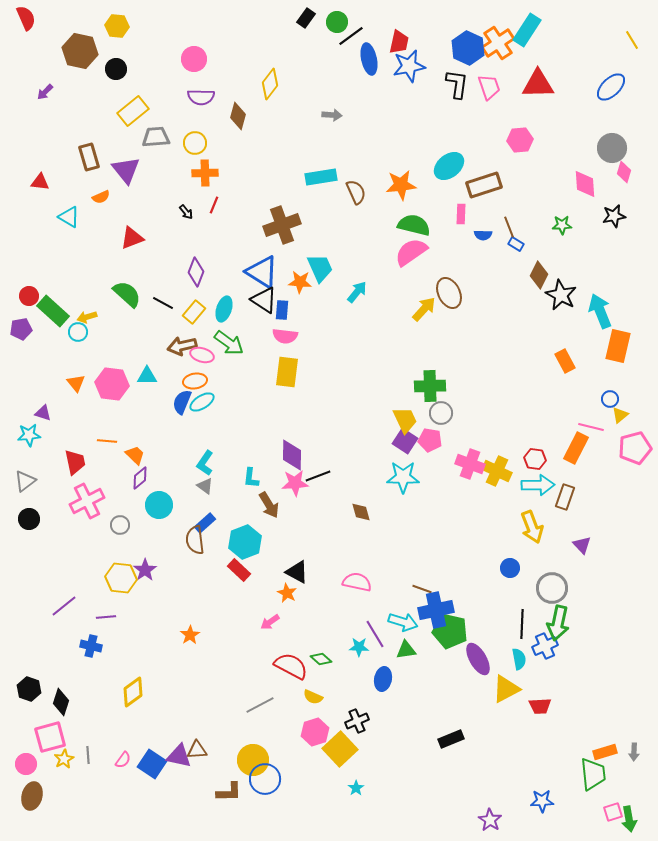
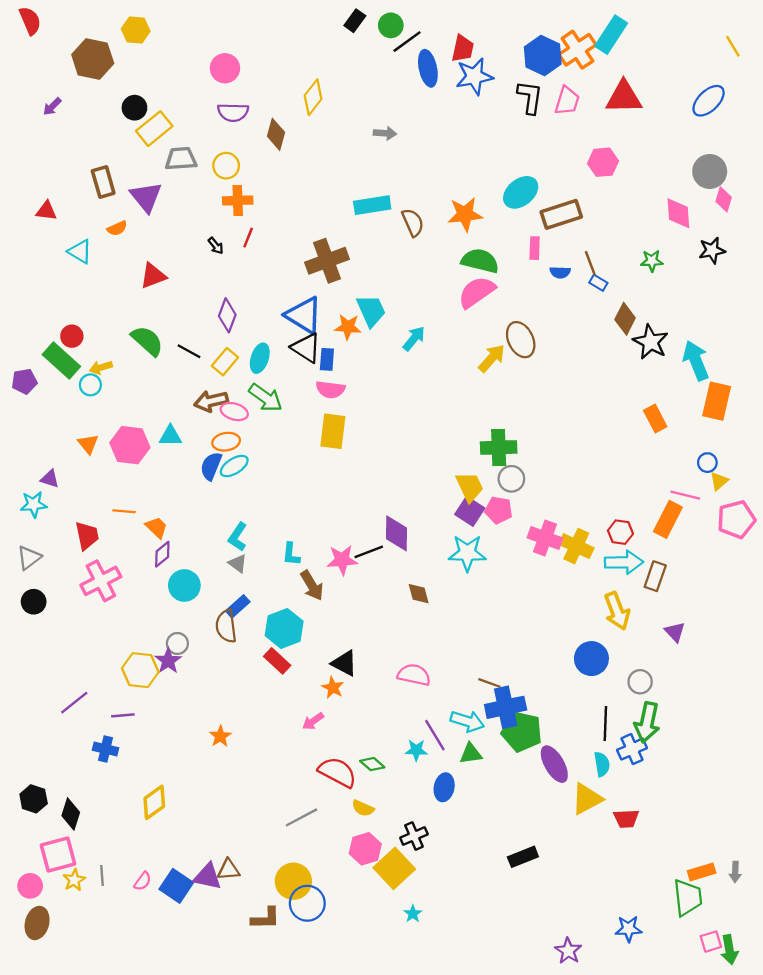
black circle: (116, 69) -> (134, 108), moved
pink trapezoid: (489, 87) -> (567, 101), turned 36
red circle: (29, 296) -> (72, 336), moved
purple diamond: (292, 455) -> (397, 533), moved
gray circle: (120, 525) -> (177, 643), moved
blue circle: (510, 568) -> (591, 659), size x1.5
gray circle: (552, 588) -> (640, 682), size x0.7

